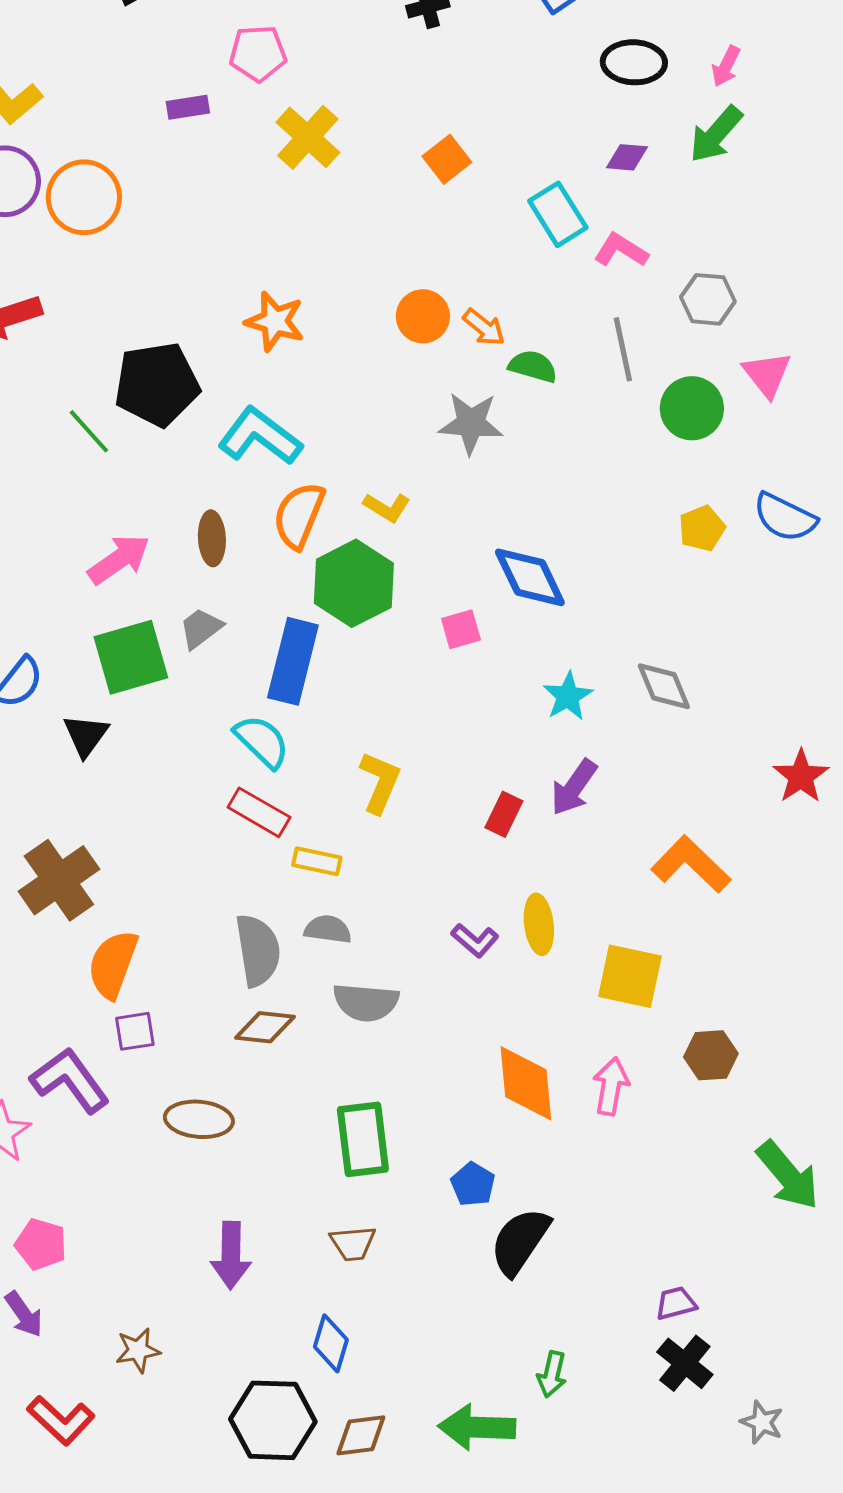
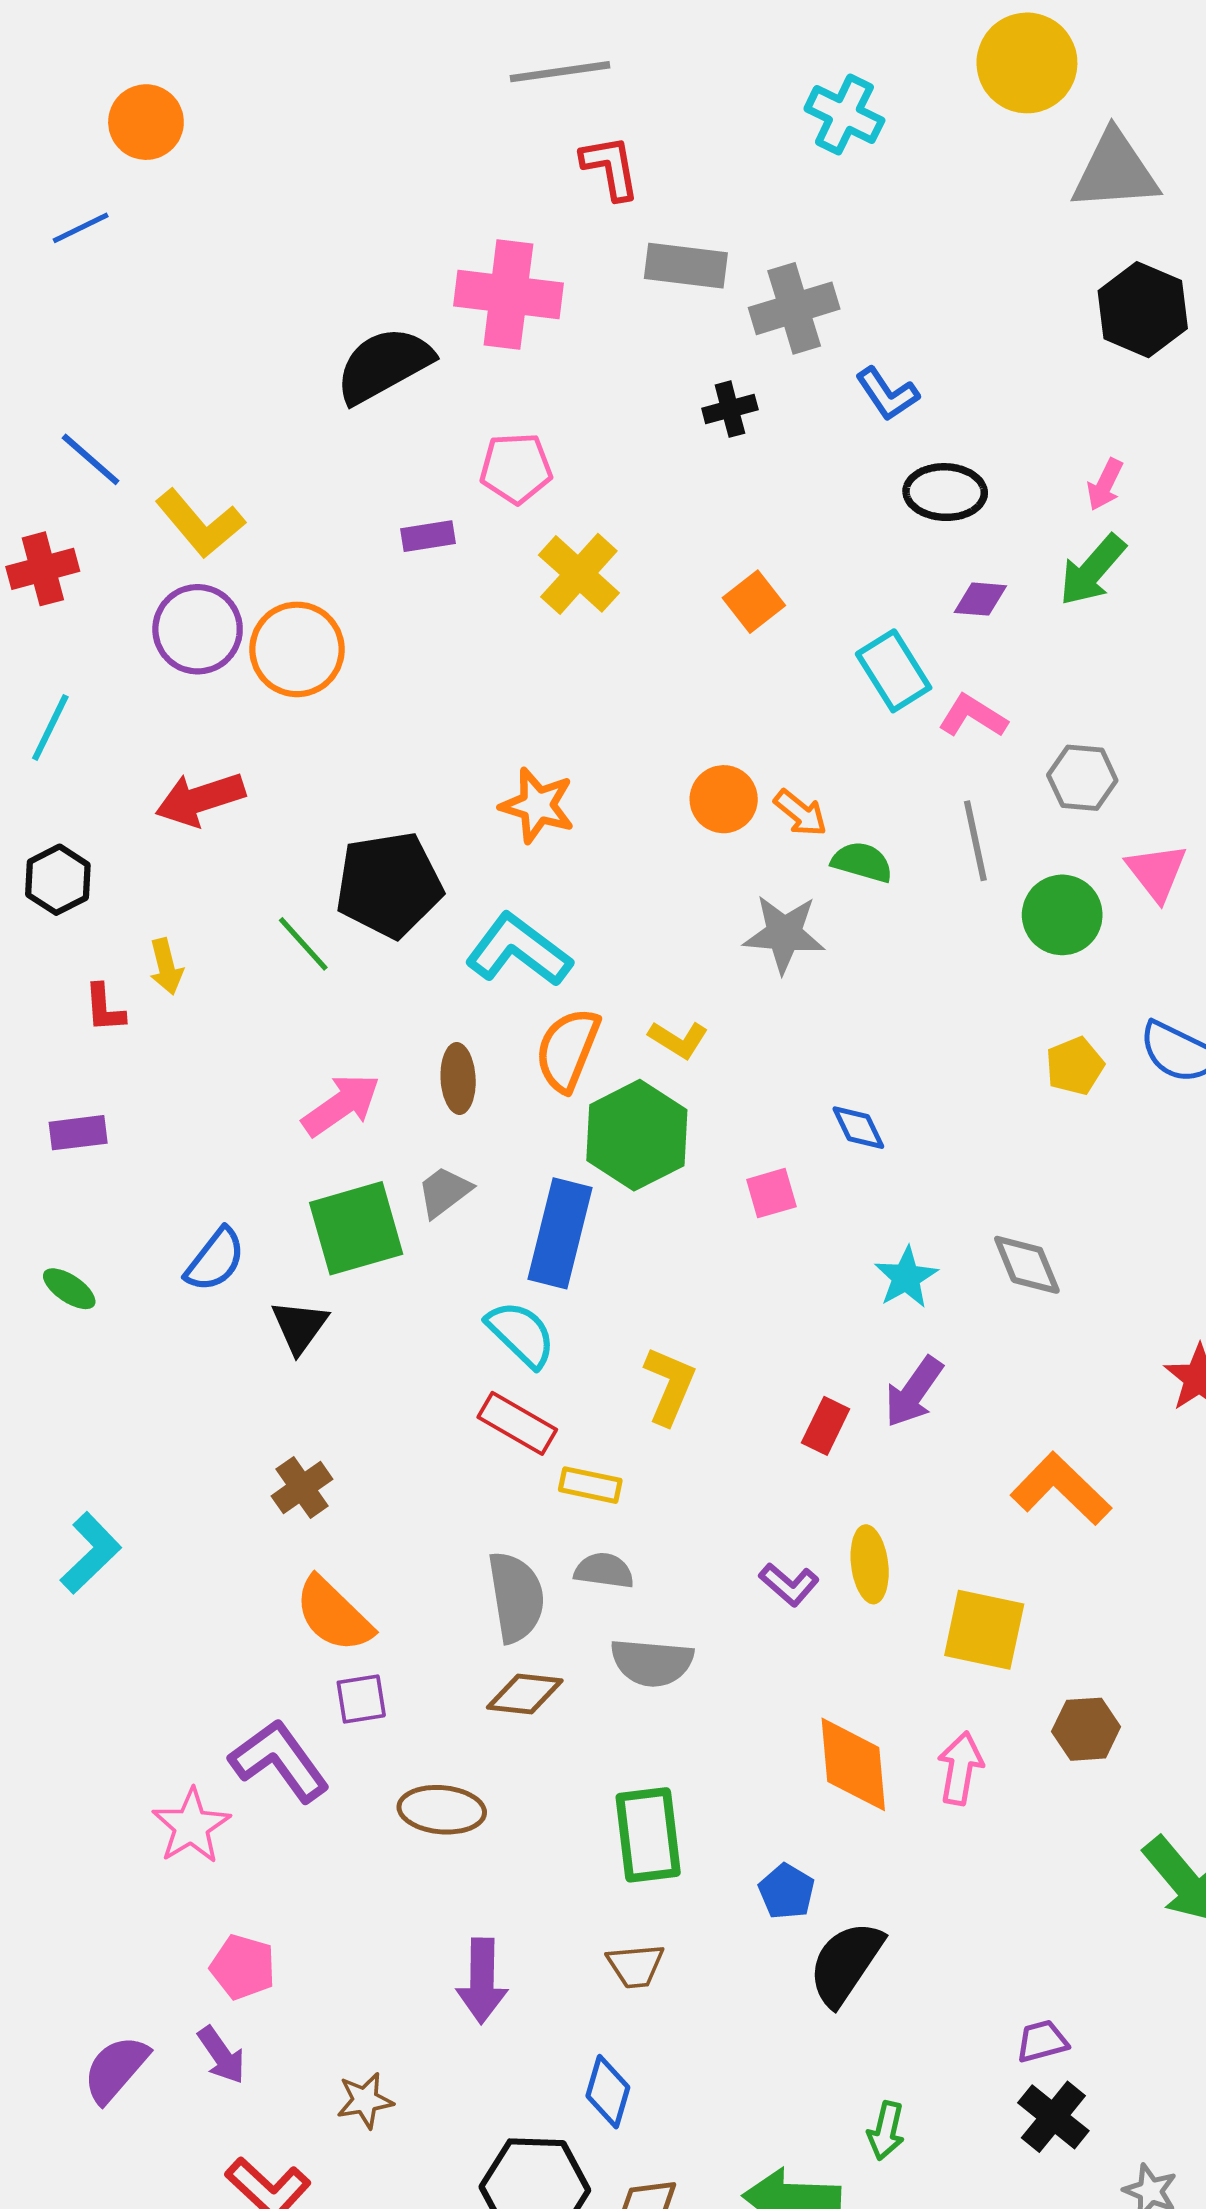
black ellipse: (634, 62) -> (945, 492), moved
blue diamond: (530, 577) -> (858, 1128), size x0.6
brown cross: (59, 880) -> (302, 1488), moved, size x0.6
orange semicircle: (113, 964) -> (334, 1615), turned -66

